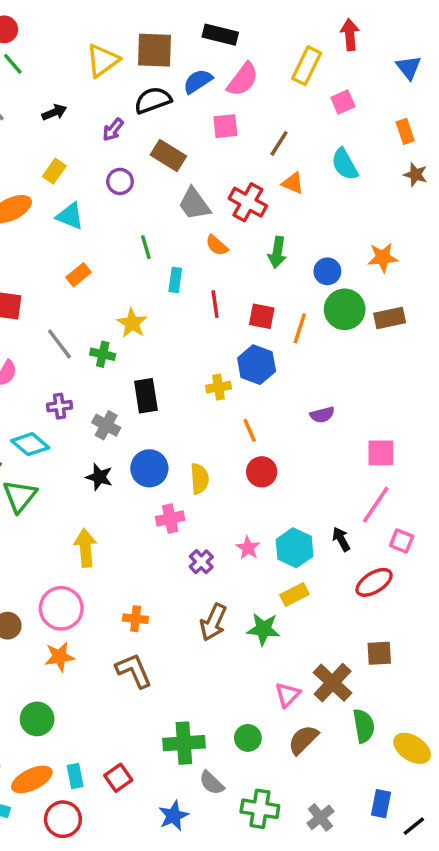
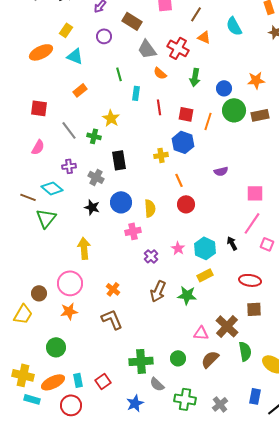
red ellipse: (374, 582) -> (250, 280), moved, turned 40
orange cross: (136, 619) -> (113, 289), turned 32
pink triangle: (288, 695) -> (201, 333), turned 49

